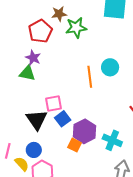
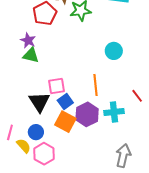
purple star: (33, 58) -> (28, 40), moved
orange line: (90, 77) -> (96, 85), moved
cyan cross: (112, 140) -> (114, 112), moved, turned -30
orange square: (75, 145) -> (65, 122), moved, size x1.5

